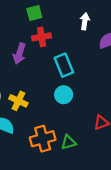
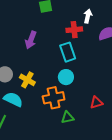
red cross: (42, 37) -> (74, 30), moved
orange cross: (43, 139) -> (54, 98), moved

